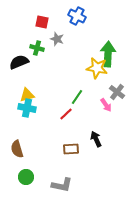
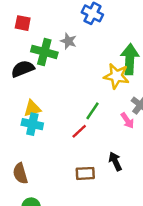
red square: (42, 22) -> (23, 23), moved
green cross: (37, 48) -> (44, 52), size x1.5

